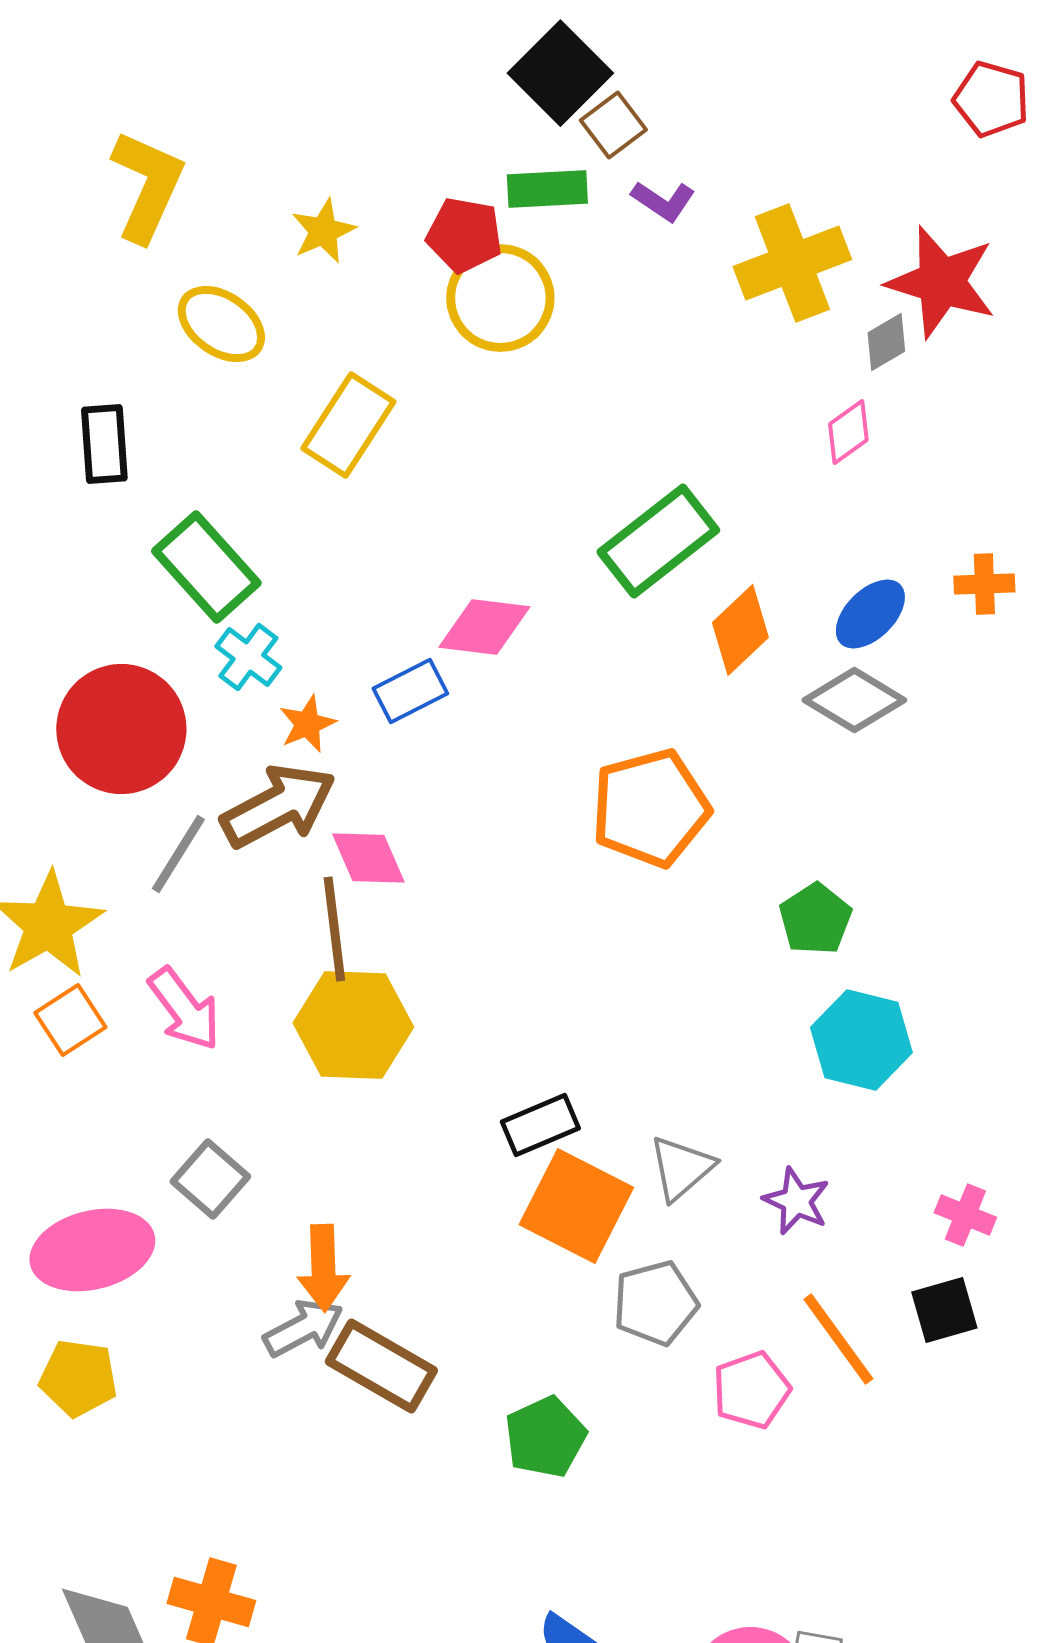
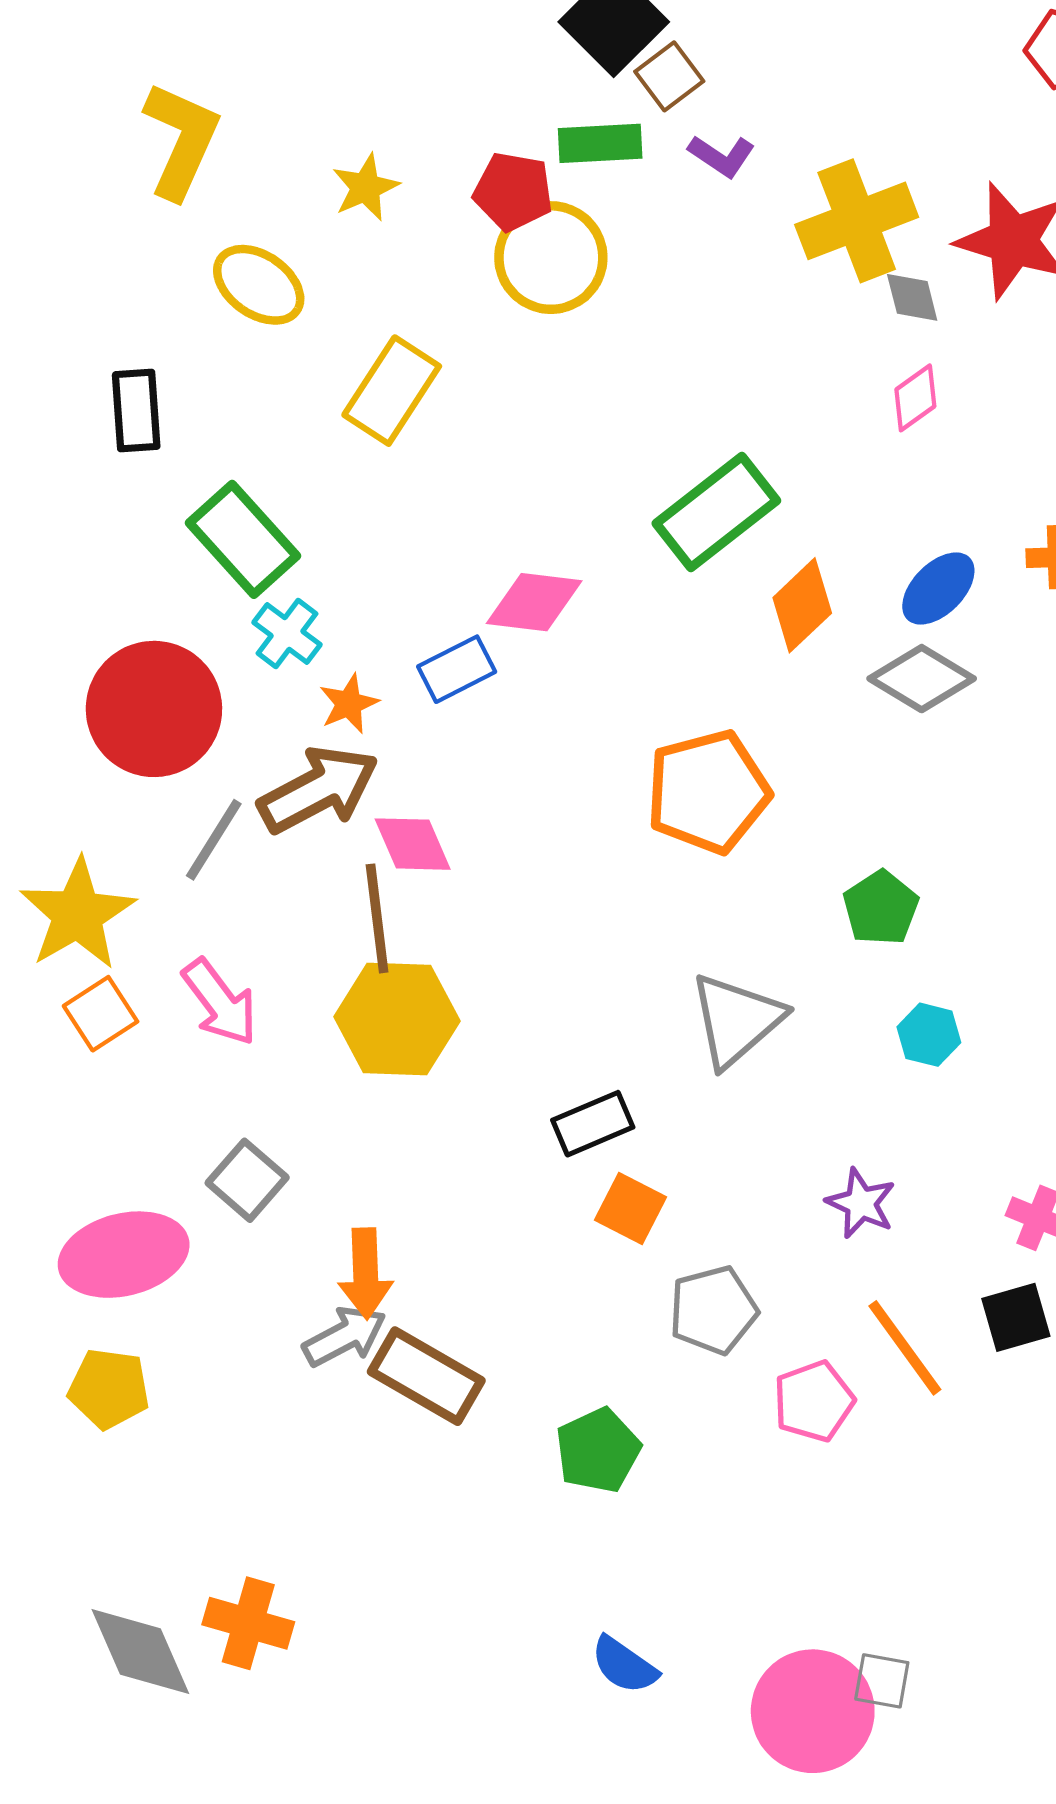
gray diamond: (886, 342) -> (912, 297), moved, turned -74
cyan hexagon: (861, 1040) -> (929, 1035), size x0.6
gray triangle: (681, 1168) -> (736, 1020), moved, size x1.4
orange square: (576, 1206) -> (630, 1209), size x0.6

